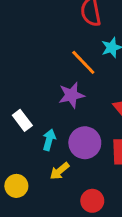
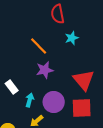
orange line: (83, 62) -> (39, 46), moved

